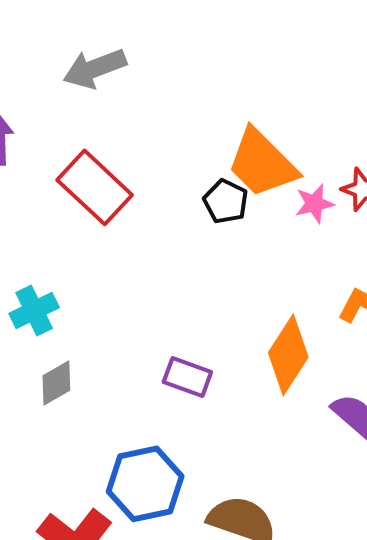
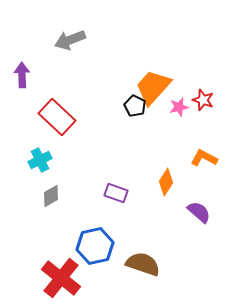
orange trapezoid: (262, 163) -> (153, 87), turned 87
red rectangle: (95, 187) -> (57, 117), moved
orange diamond: (288, 355) -> (166, 182), size x0.7

